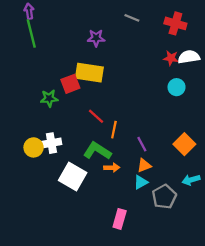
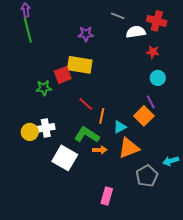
white semicircle: (189, 57) -> (136, 32), moved
purple line: (142, 144) -> (151, 102), moved
orange square: (184, 144) -> (144, 116), moved
orange triangle: (144, 165) -> (129, 148), size x1.6
cyan triangle: (141, 182) -> (120, 127), moved

